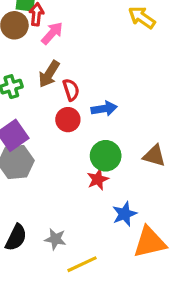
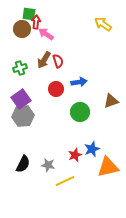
pink arrow: (52, 33) -> (46, 34), turned -98
red semicircle: (71, 90) -> (58, 61), moved
brown triangle: (154, 156) -> (111, 101), moved, turned -35
red star: (98, 179) -> (75, 155), moved

